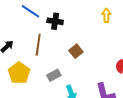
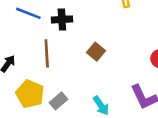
gray rectangle: (54, 75) -> (58, 101), moved

